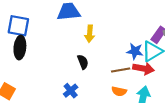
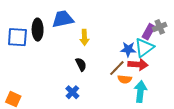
black ellipse: (20, 48) -> (38, 30), moved
brown line: (121, 70) -> (117, 68), turned -30
orange semicircle: (119, 91) -> (125, 79), moved

